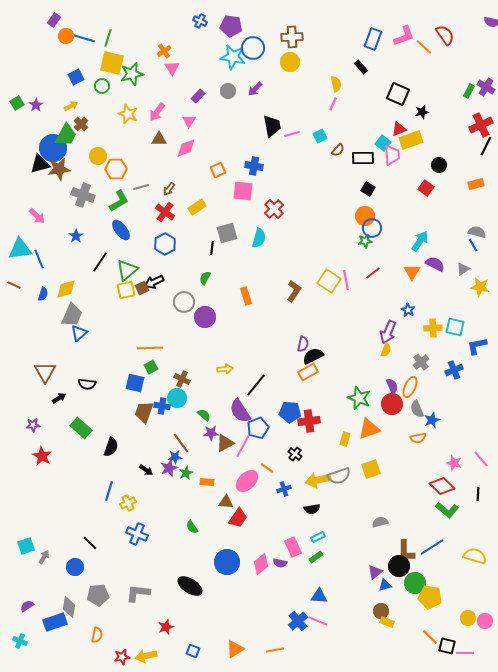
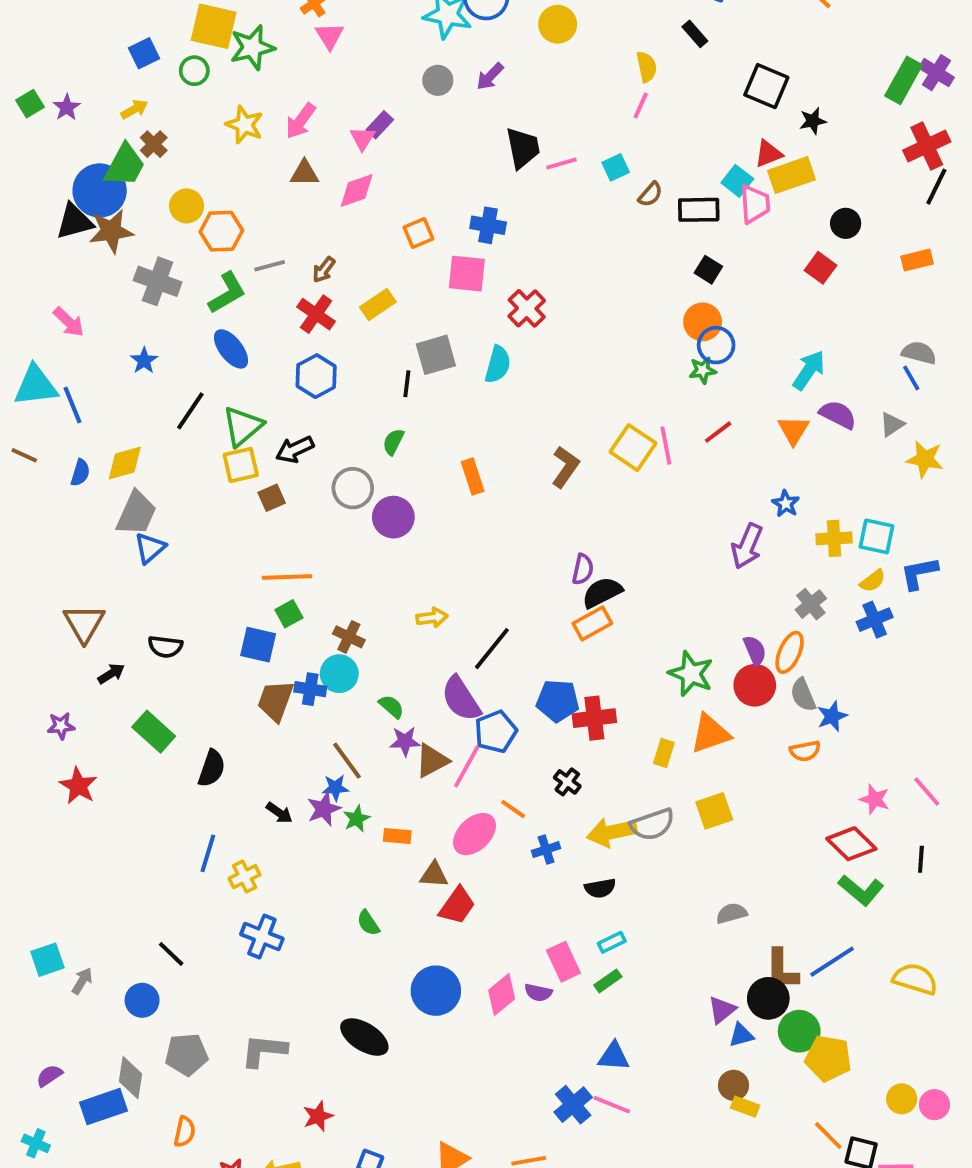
green rectangle: (469, 91) -> (904, 80), size x1.6
purple rectangle: (198, 96) -> (380, 125), moved
brown square: (142, 288) -> (272, 498), moved
yellow semicircle: (386, 350) -> (873, 581), moved, turned 32

